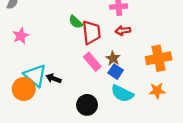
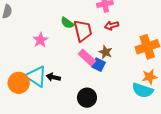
pink star: (21, 36) -> (40, 40), moved
blue square: (116, 72) -> (98, 65), moved
orange circle: (24, 89) -> (19, 83), moved
cyan semicircle: (122, 93) -> (143, 90), moved

